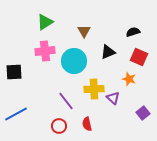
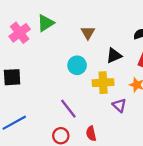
pink cross: (45, 51) -> (20, 33), moved, turned -30
cyan circle: (74, 61) -> (77, 65), size x0.7
yellow cross: (94, 89) -> (103, 83), moved

